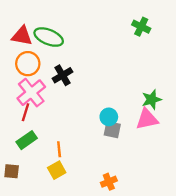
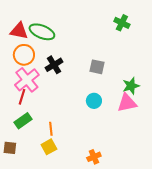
gray square: (112, 130) -> (97, 67), moved

